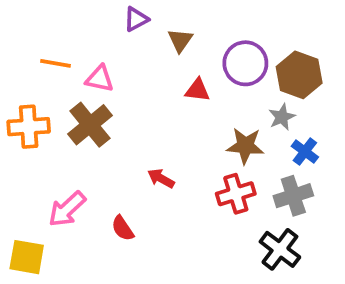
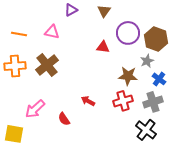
brown triangle: (180, 40) -> (104, 11), moved
orange line: (55, 63) -> (19, 34), moved
pink triangle: (100, 79) -> (52, 32), moved
red arrow: (161, 178) -> (88, 101), moved

